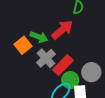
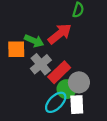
orange square: (23, 45) -> (16, 49), turned 36
gray circle: (91, 72) -> (79, 82), moved

